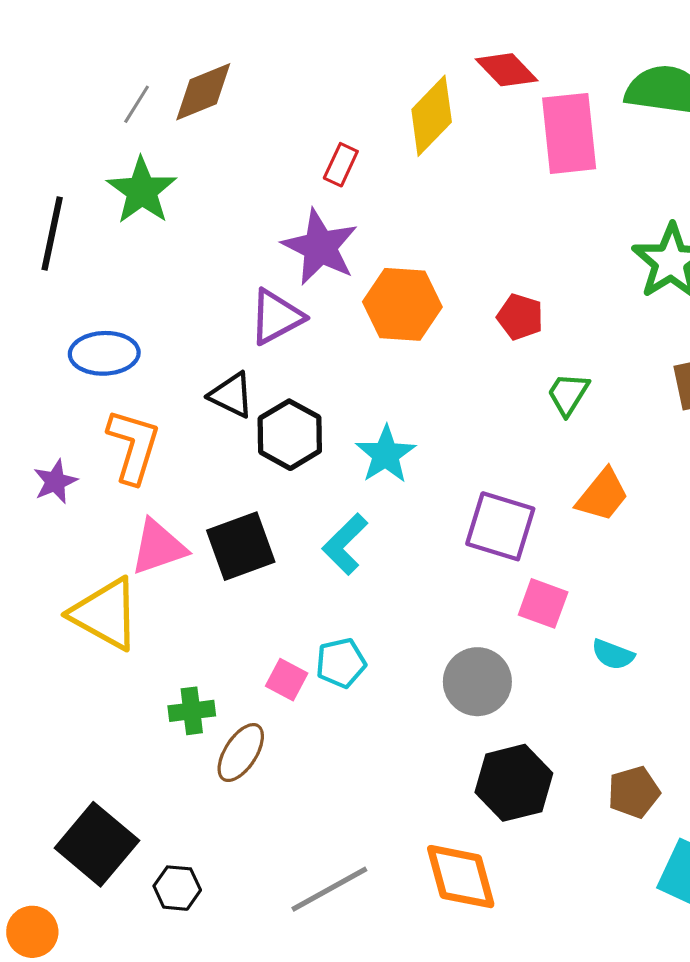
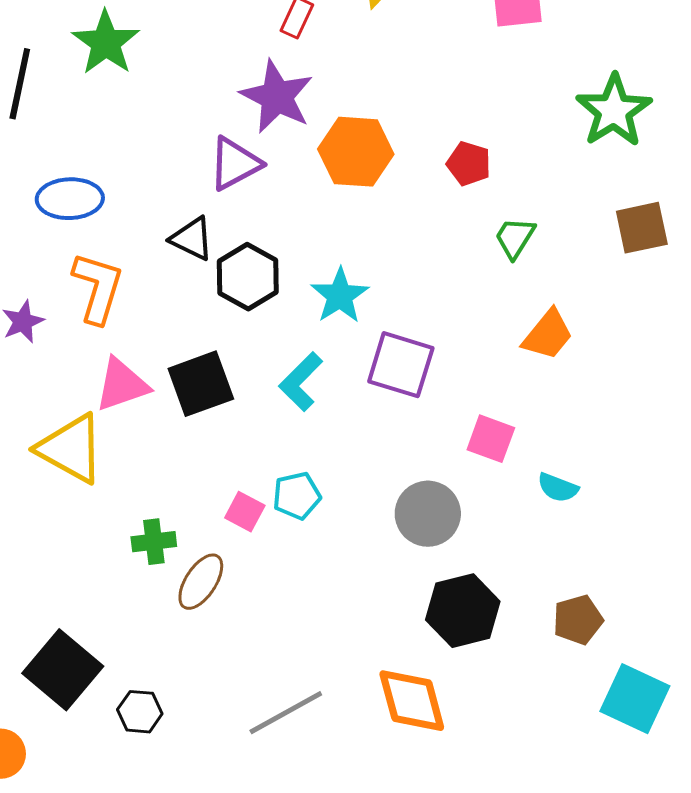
purple square: (500, 526) -> (401, 365), moved

